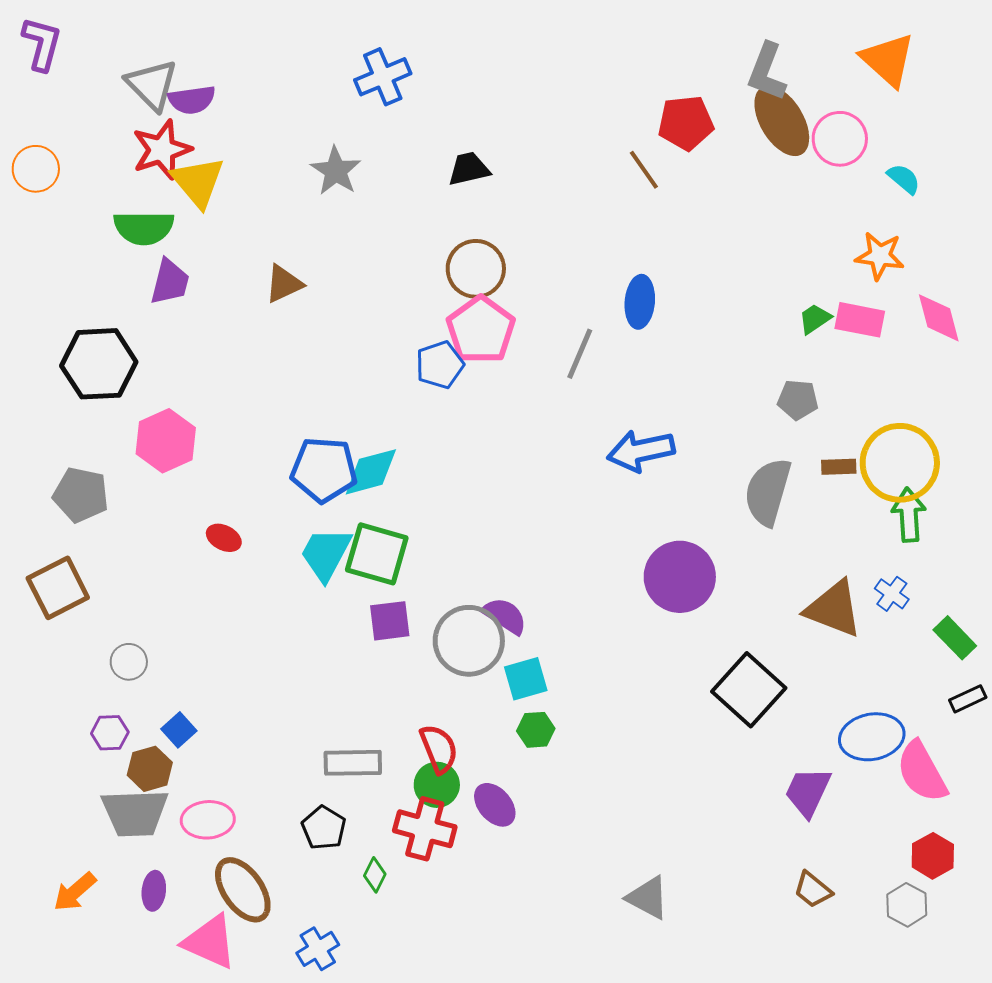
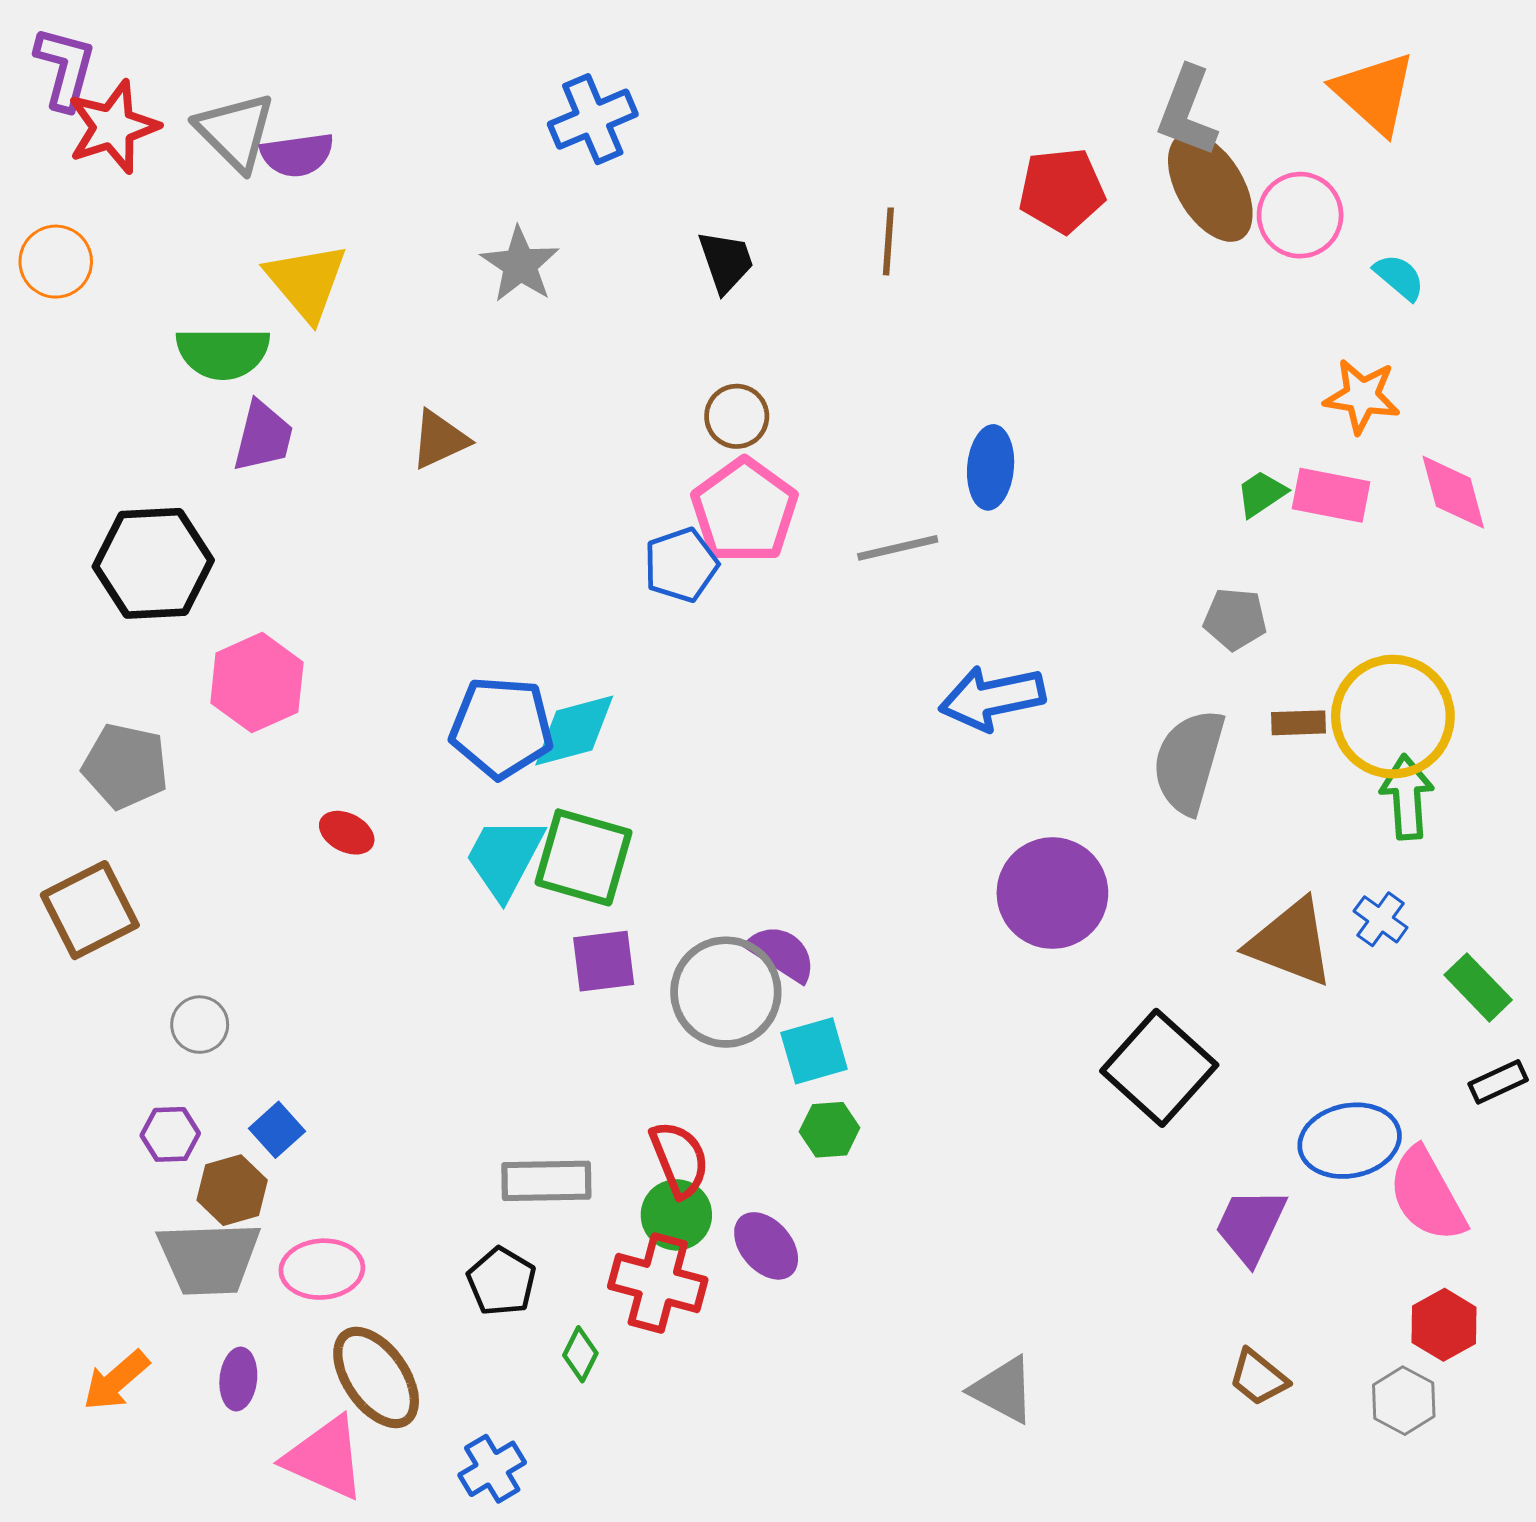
red star: (162, 150) -> (113, 127), moved
black trapezoid: (469, 169) -> (726, 262), turned 84
brown line: (644, 170) -> (888, 241), moved, turned 39
brown circle: (476, 269) -> (737, 416), size x0.7
gray line: (580, 354) -> (898, 548), turned 54

